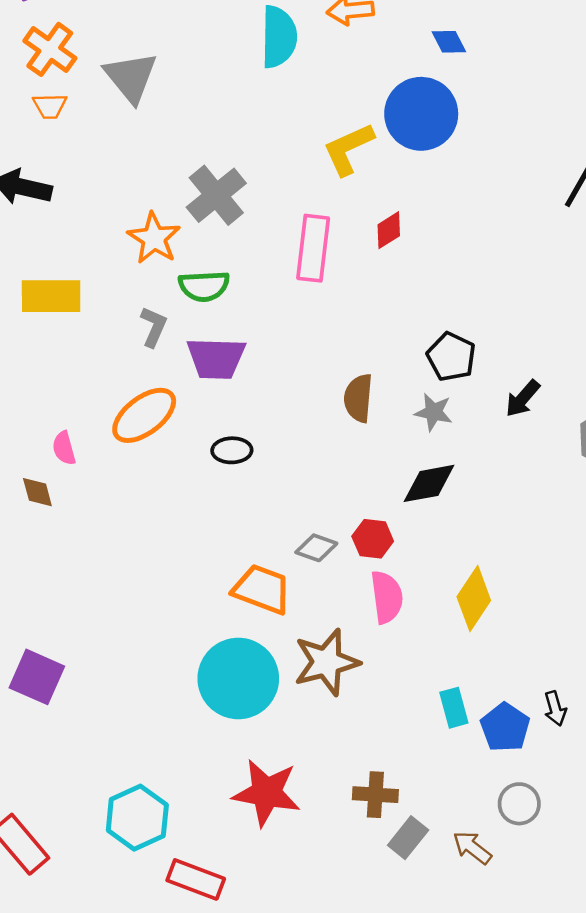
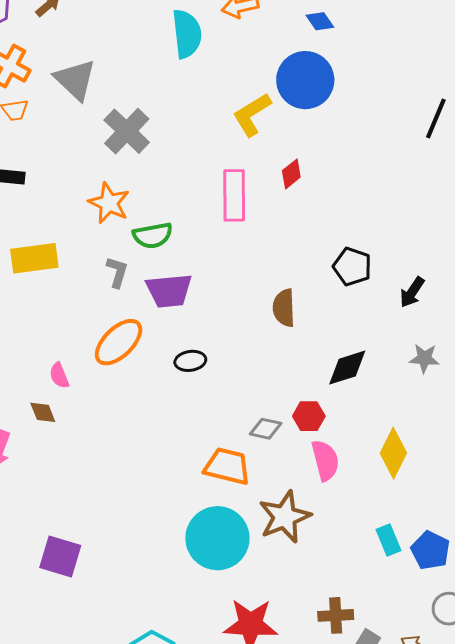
gray cross: (216, 195) -> (127, 131), moved
gray star: (434, 412) -> (424, 358), moved

